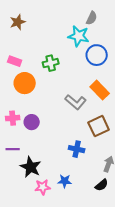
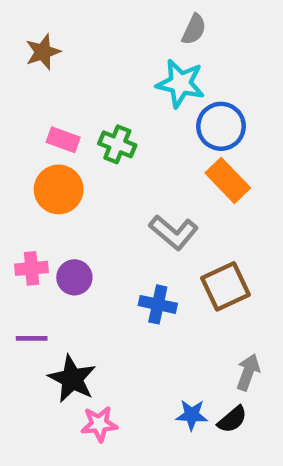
gray semicircle: (92, 18) -> (194, 29), moved
pink rectangle: (15, 61) -> (63, 140), moved
green cross: (51, 63) -> (117, 144), turned 35
orange rectangle: (100, 90) -> (228, 180), moved
blue cross: (77, 149) -> (158, 304), moved
blue star: (65, 181) -> (192, 415), moved

